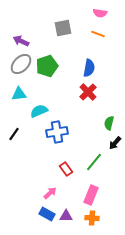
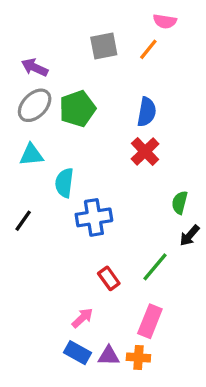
orange line: (98, 34) -> (148, 49), moved, turned -72
cyan semicircle: (39, 111) -> (64, 183), turned -60
orange cross: (92, 218) -> (138, 357), moved

